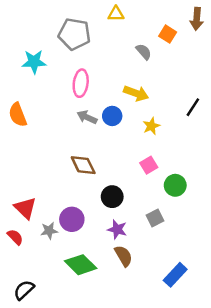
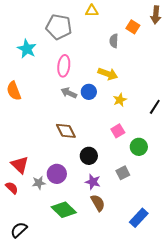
gray semicircle: (144, 52) -> (114, 41), turned -136
cyan star: (34, 62) -> (27, 49), turned 30
black line: (193, 107) -> (155, 107), moved

